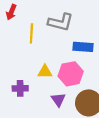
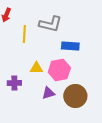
purple triangle: (58, 100) -> (48, 93), turned 48

